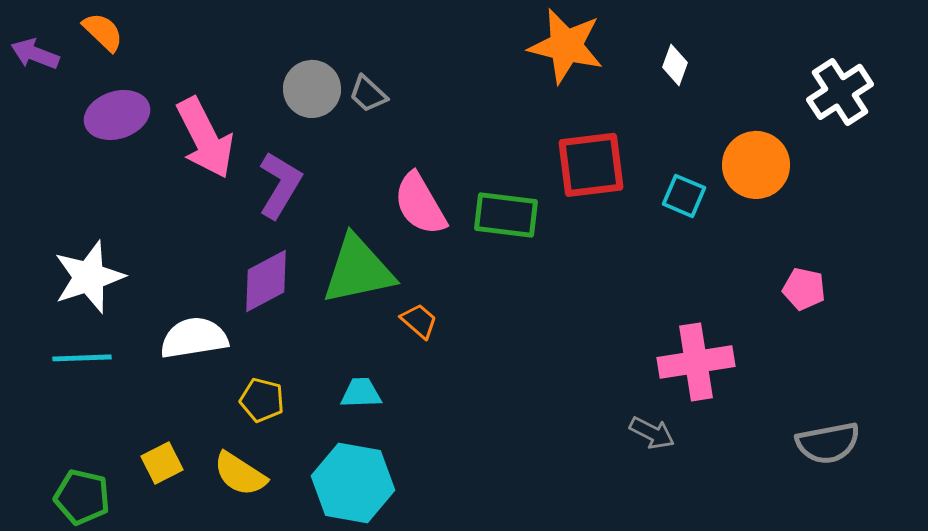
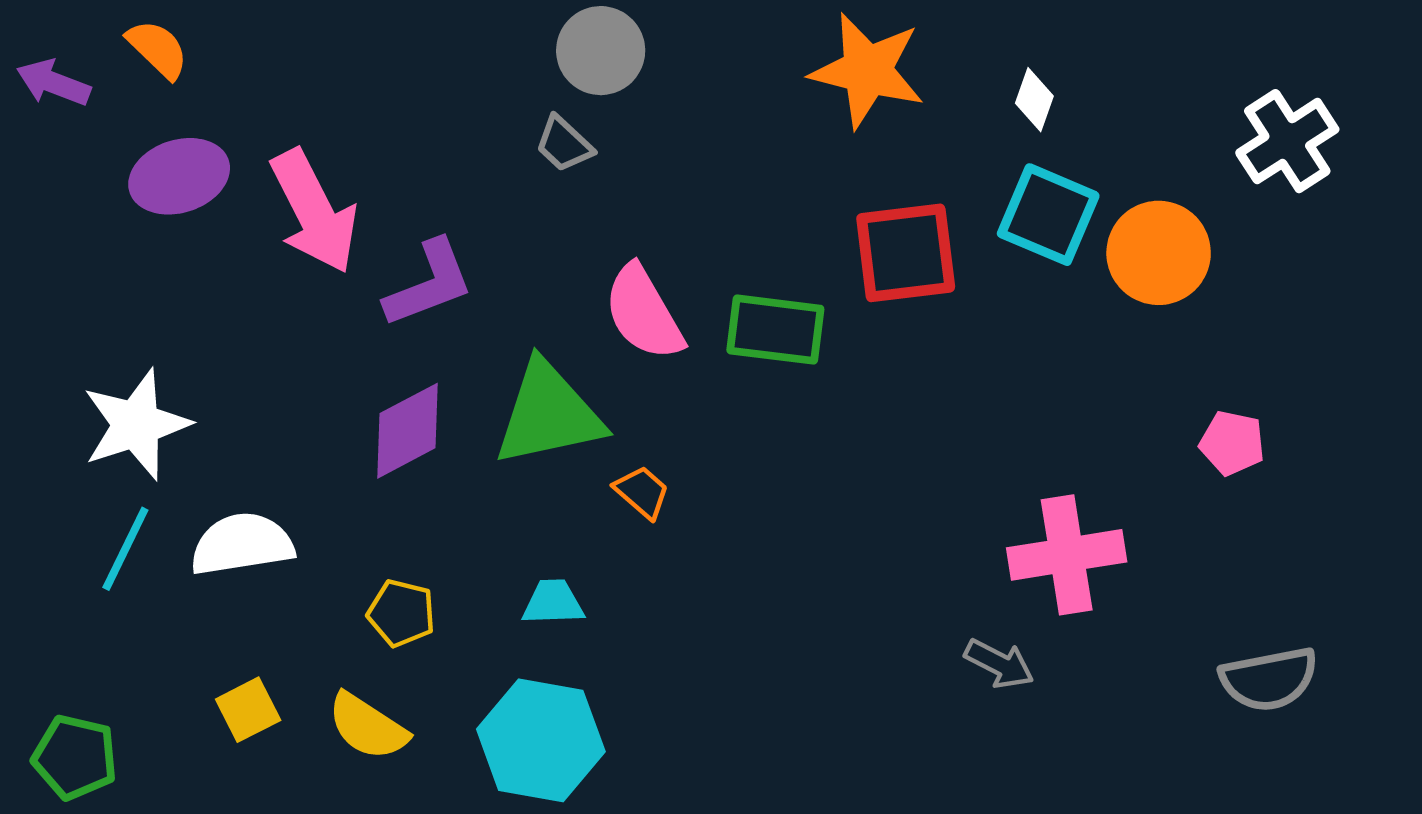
gray circle: (312, 89) -> (601, 51), moved
purple L-shape: (280, 185) -> (429, 284), turned 38
cyan square: (684, 196) -> (1048, 215), moved, size x1.5
white semicircle: (194, 338) -> (242, 544), moved
cyan line: (82, 358) -> (125, 549), turned -62
green pentagon: (82, 497) -> (75, 757), moved

